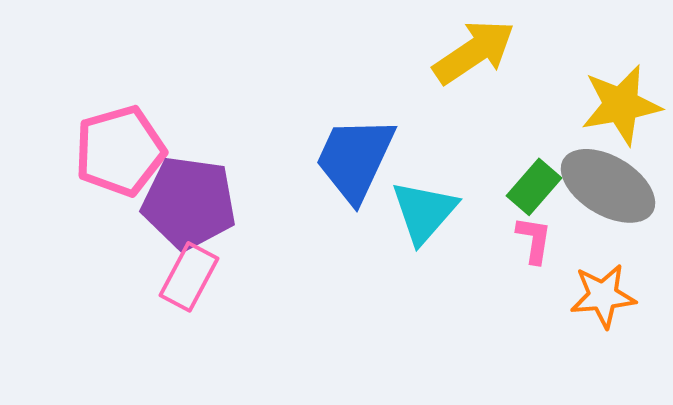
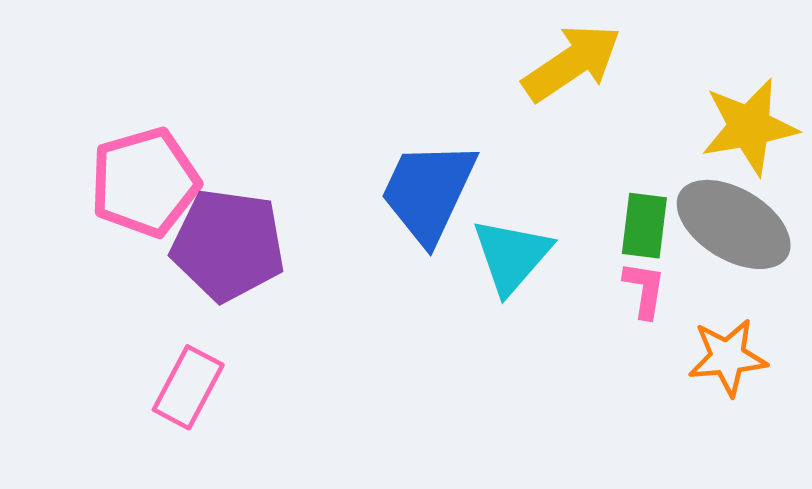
green rectangle: (534, 187) -> (644, 226), turned -34
pink rectangle: (189, 277) -> (188, 387), moved

